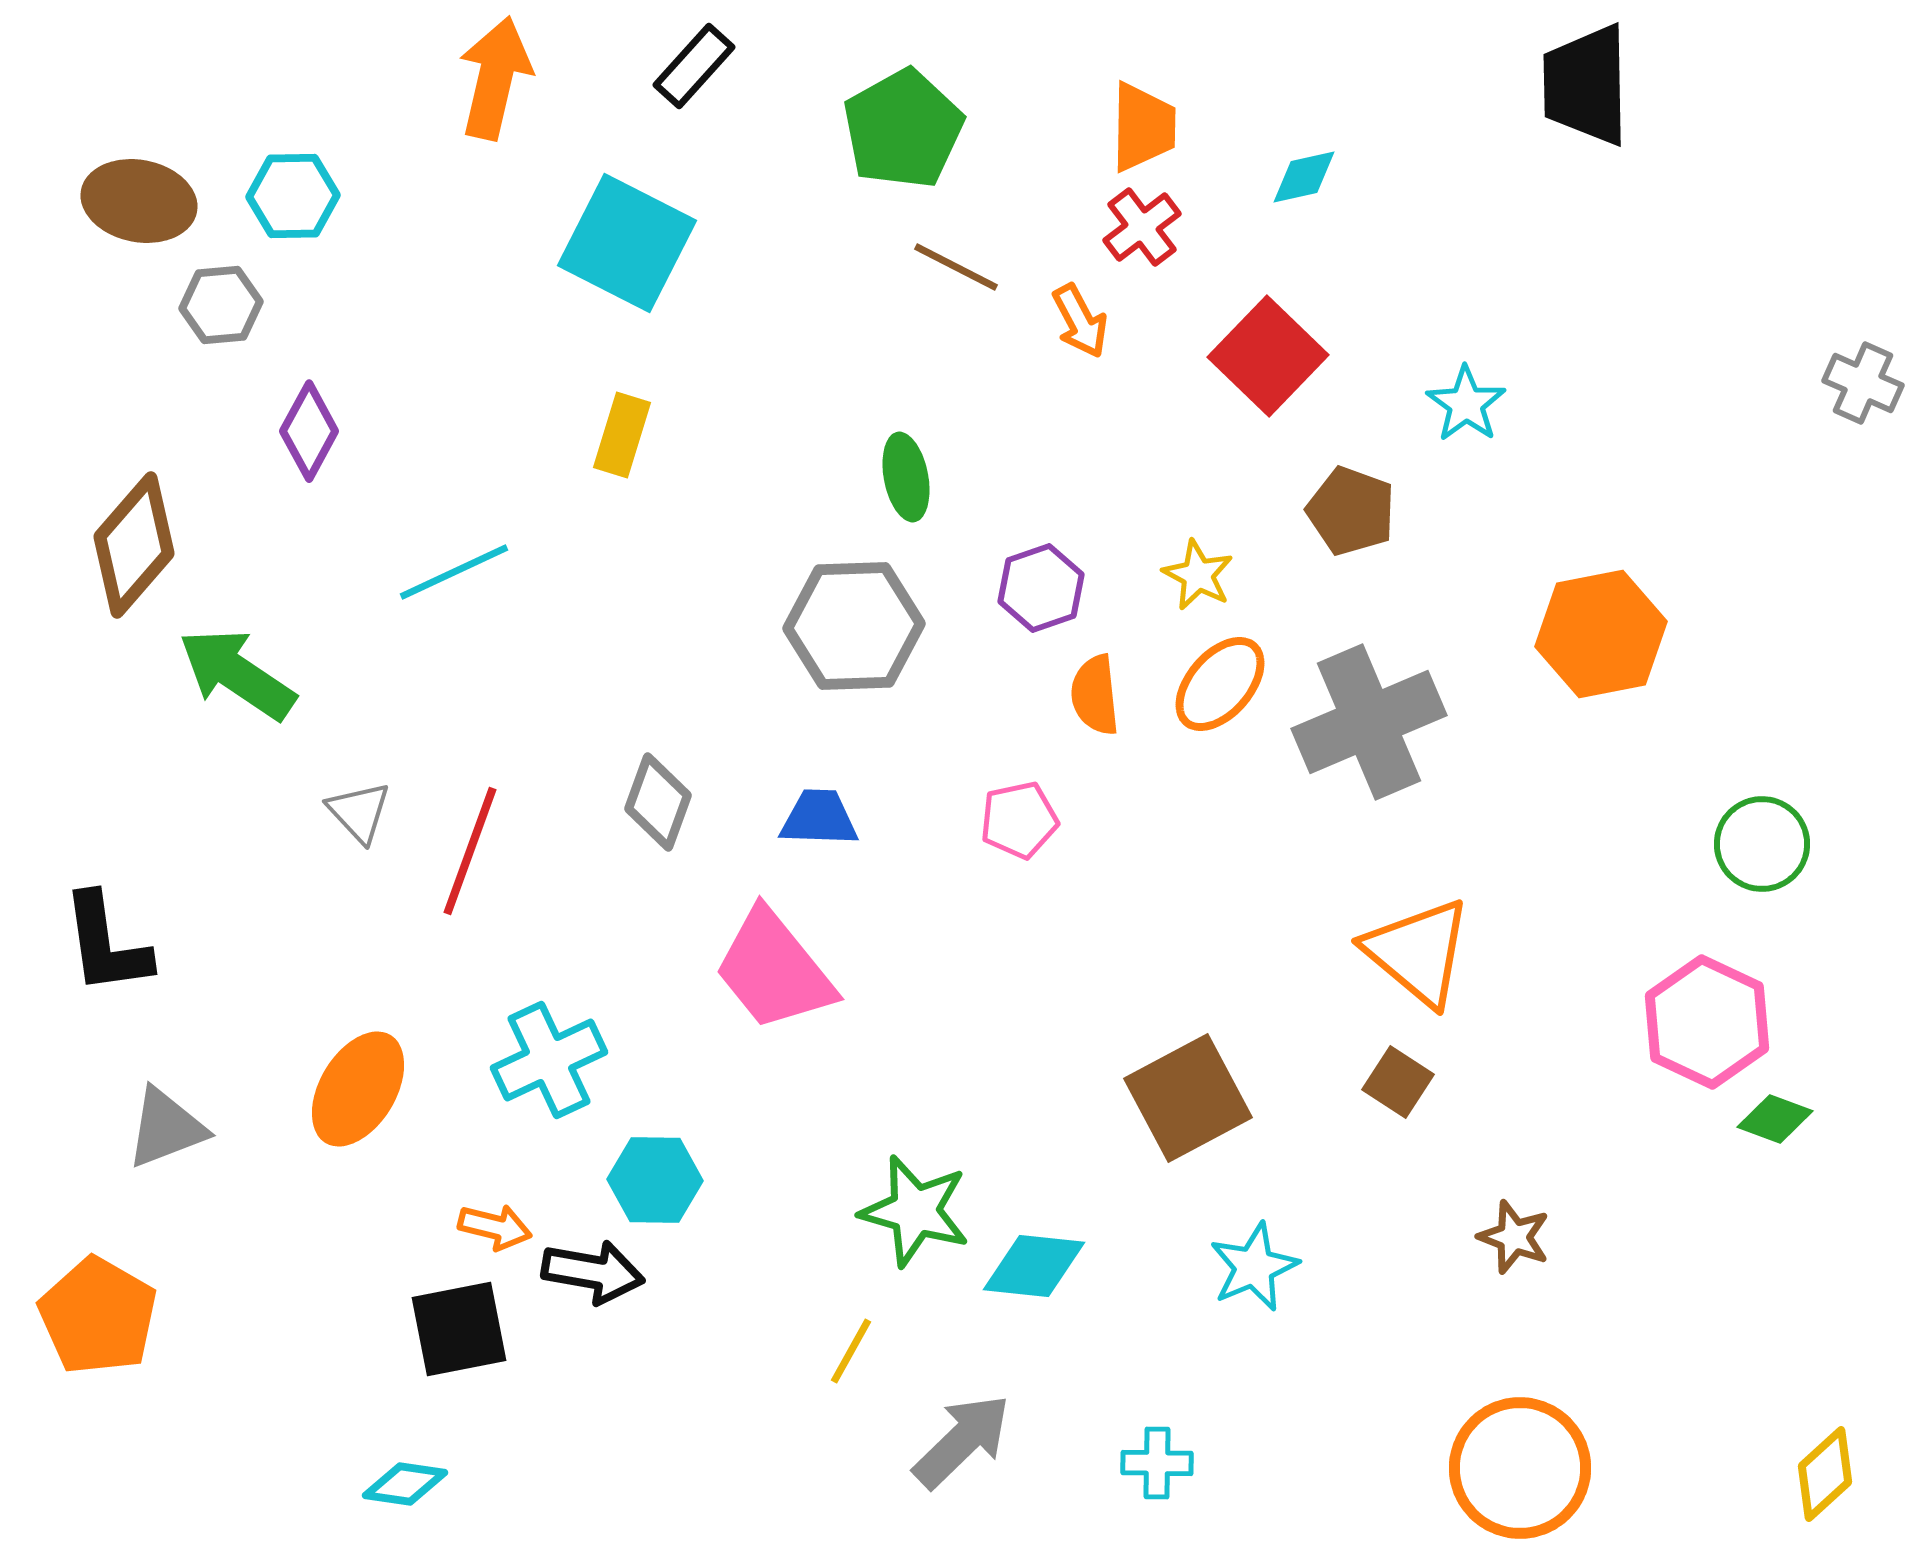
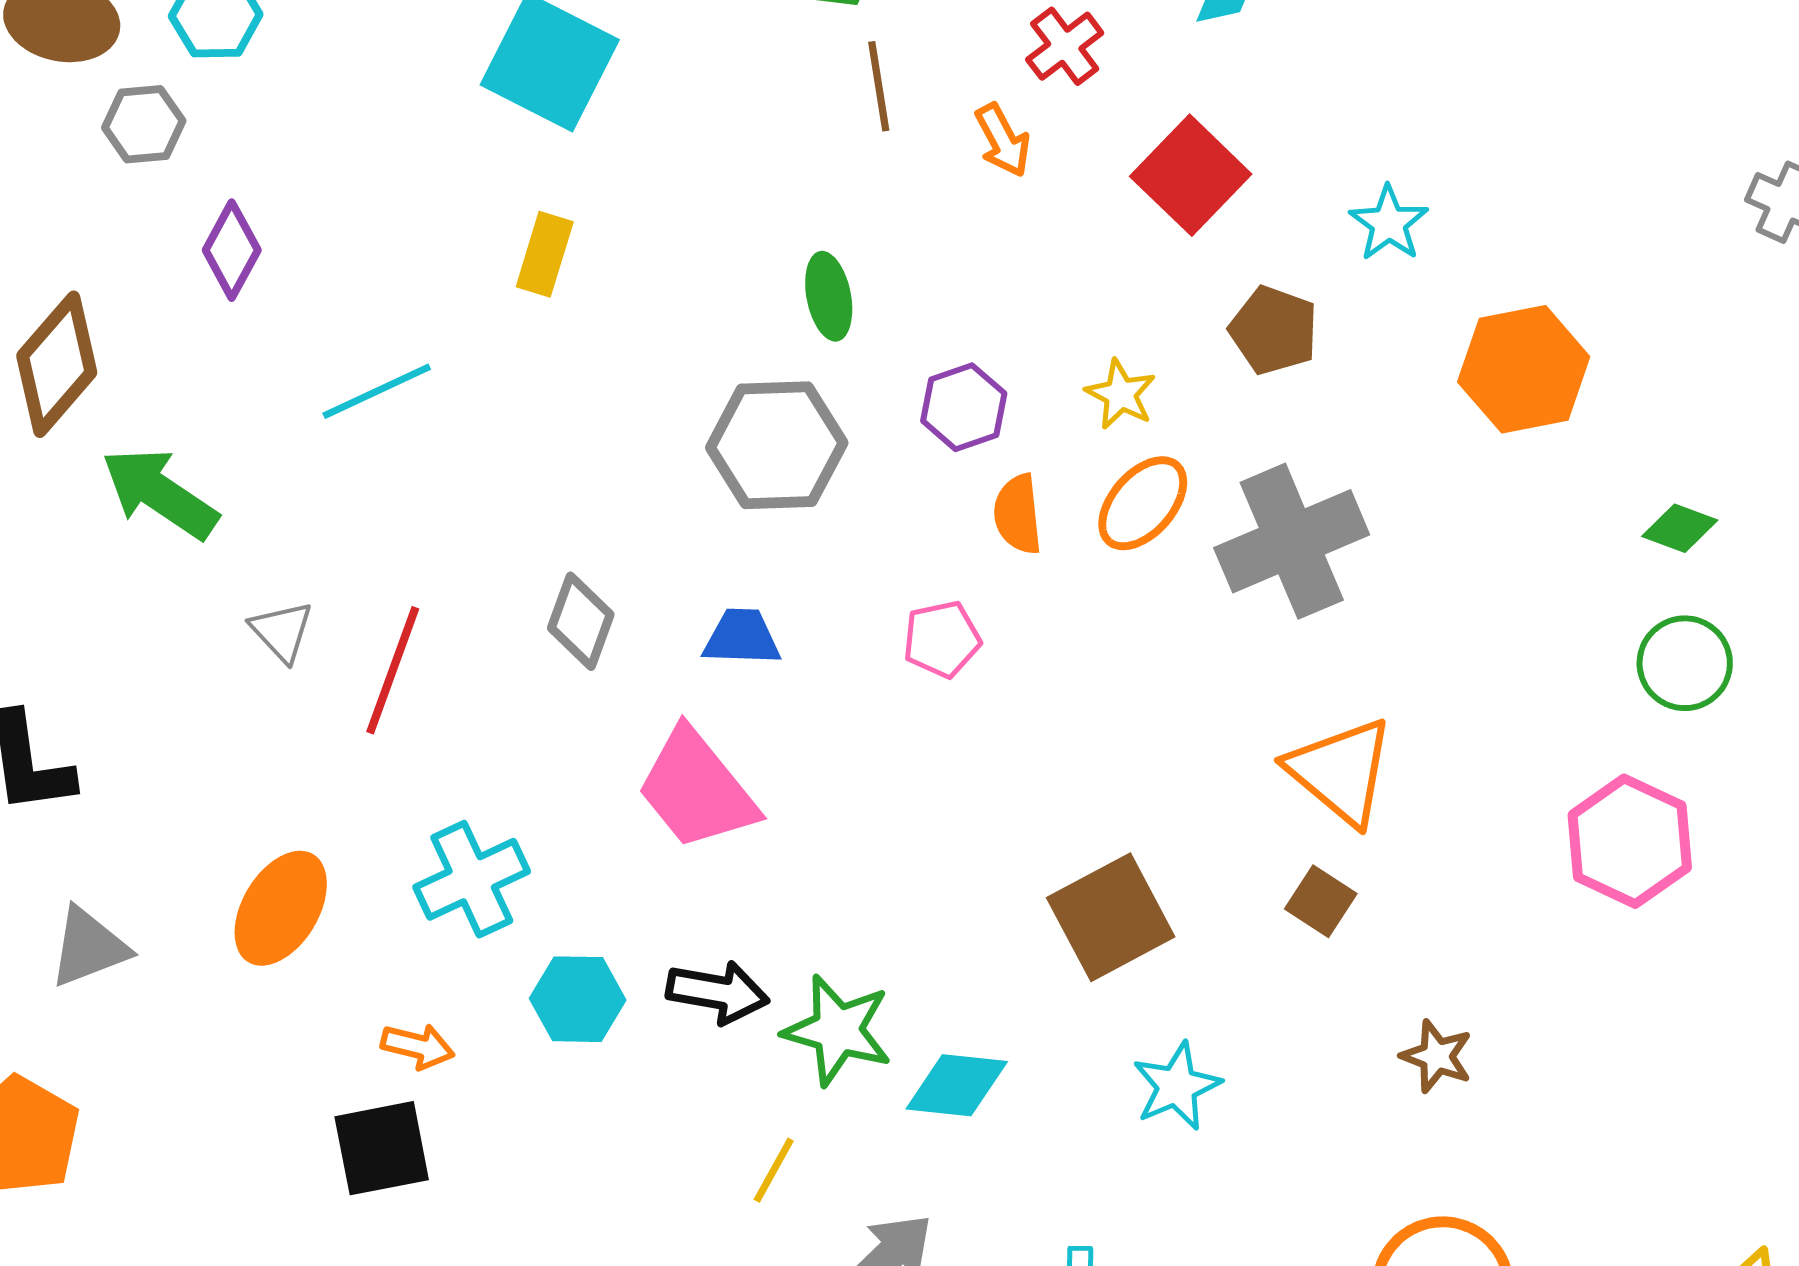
brown line: (956, 267) -> (879, 86), turned 54
orange hexagon: (1601, 634) -> (1524, 369), moved
green diamond: (1775, 1119) -> (1680, 528), moved
black arrow: (593, 1272) -> (718, 992), moved

